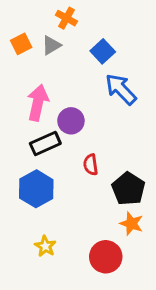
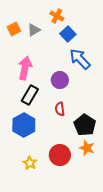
orange cross: (66, 18) -> (57, 16), moved
purple circle: (71, 121) -> (60, 80), moved
black rectangle: (45, 143) -> (30, 95), turned -36
red circle: (106, 257) -> (60, 155), moved

